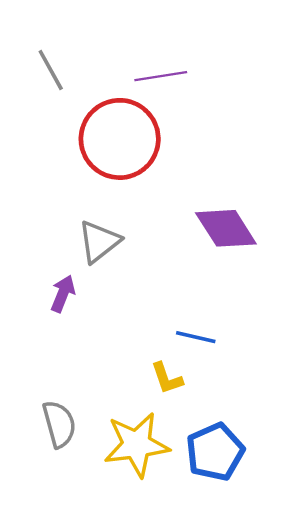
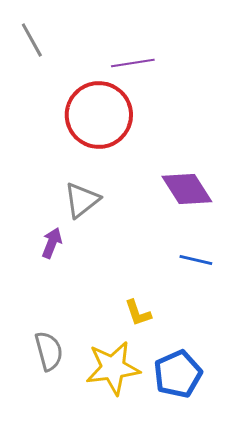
gray line: (51, 70) -> (32, 40), moved
blue line: (196, 337) -> (196, 260), moved

